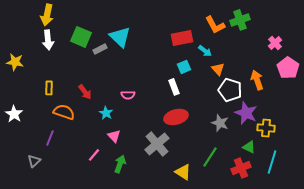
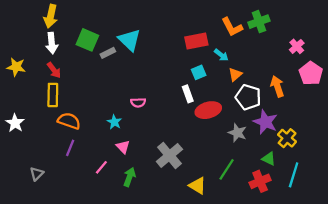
orange triangle: (218, 69) -> (235, 74), turned 32
yellow rectangle: (49, 88) -> (53, 95), size x1.5
red arrow: (85, 92) -> (54, 70), moved
red ellipse: (176, 117) -> (208, 110), moved
yellow cross: (266, 128) -> (287, 138), turned 36
purple line: (50, 138) -> (70, 148), moved

